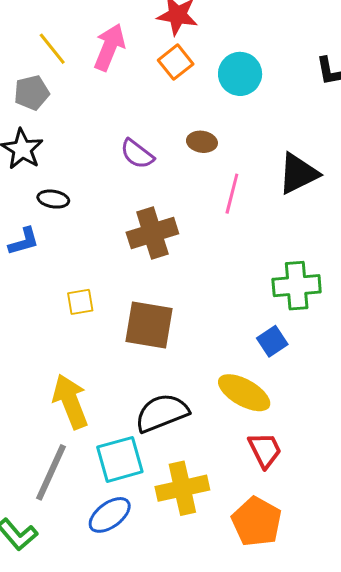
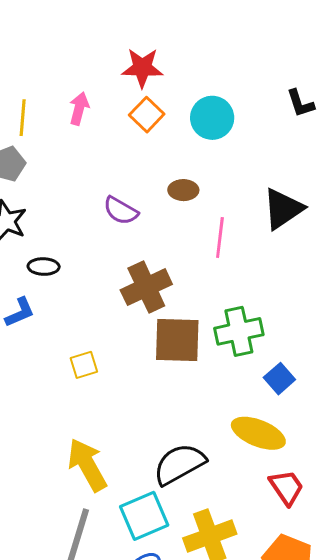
pink arrow: (109, 47) -> (79, 108), size x0.7
yellow line: (52, 49) -> (23, 118), turned 51
green cross: (297, 286) -> (239, 331), moved
brown square: (149, 325) -> (177, 340), moved

